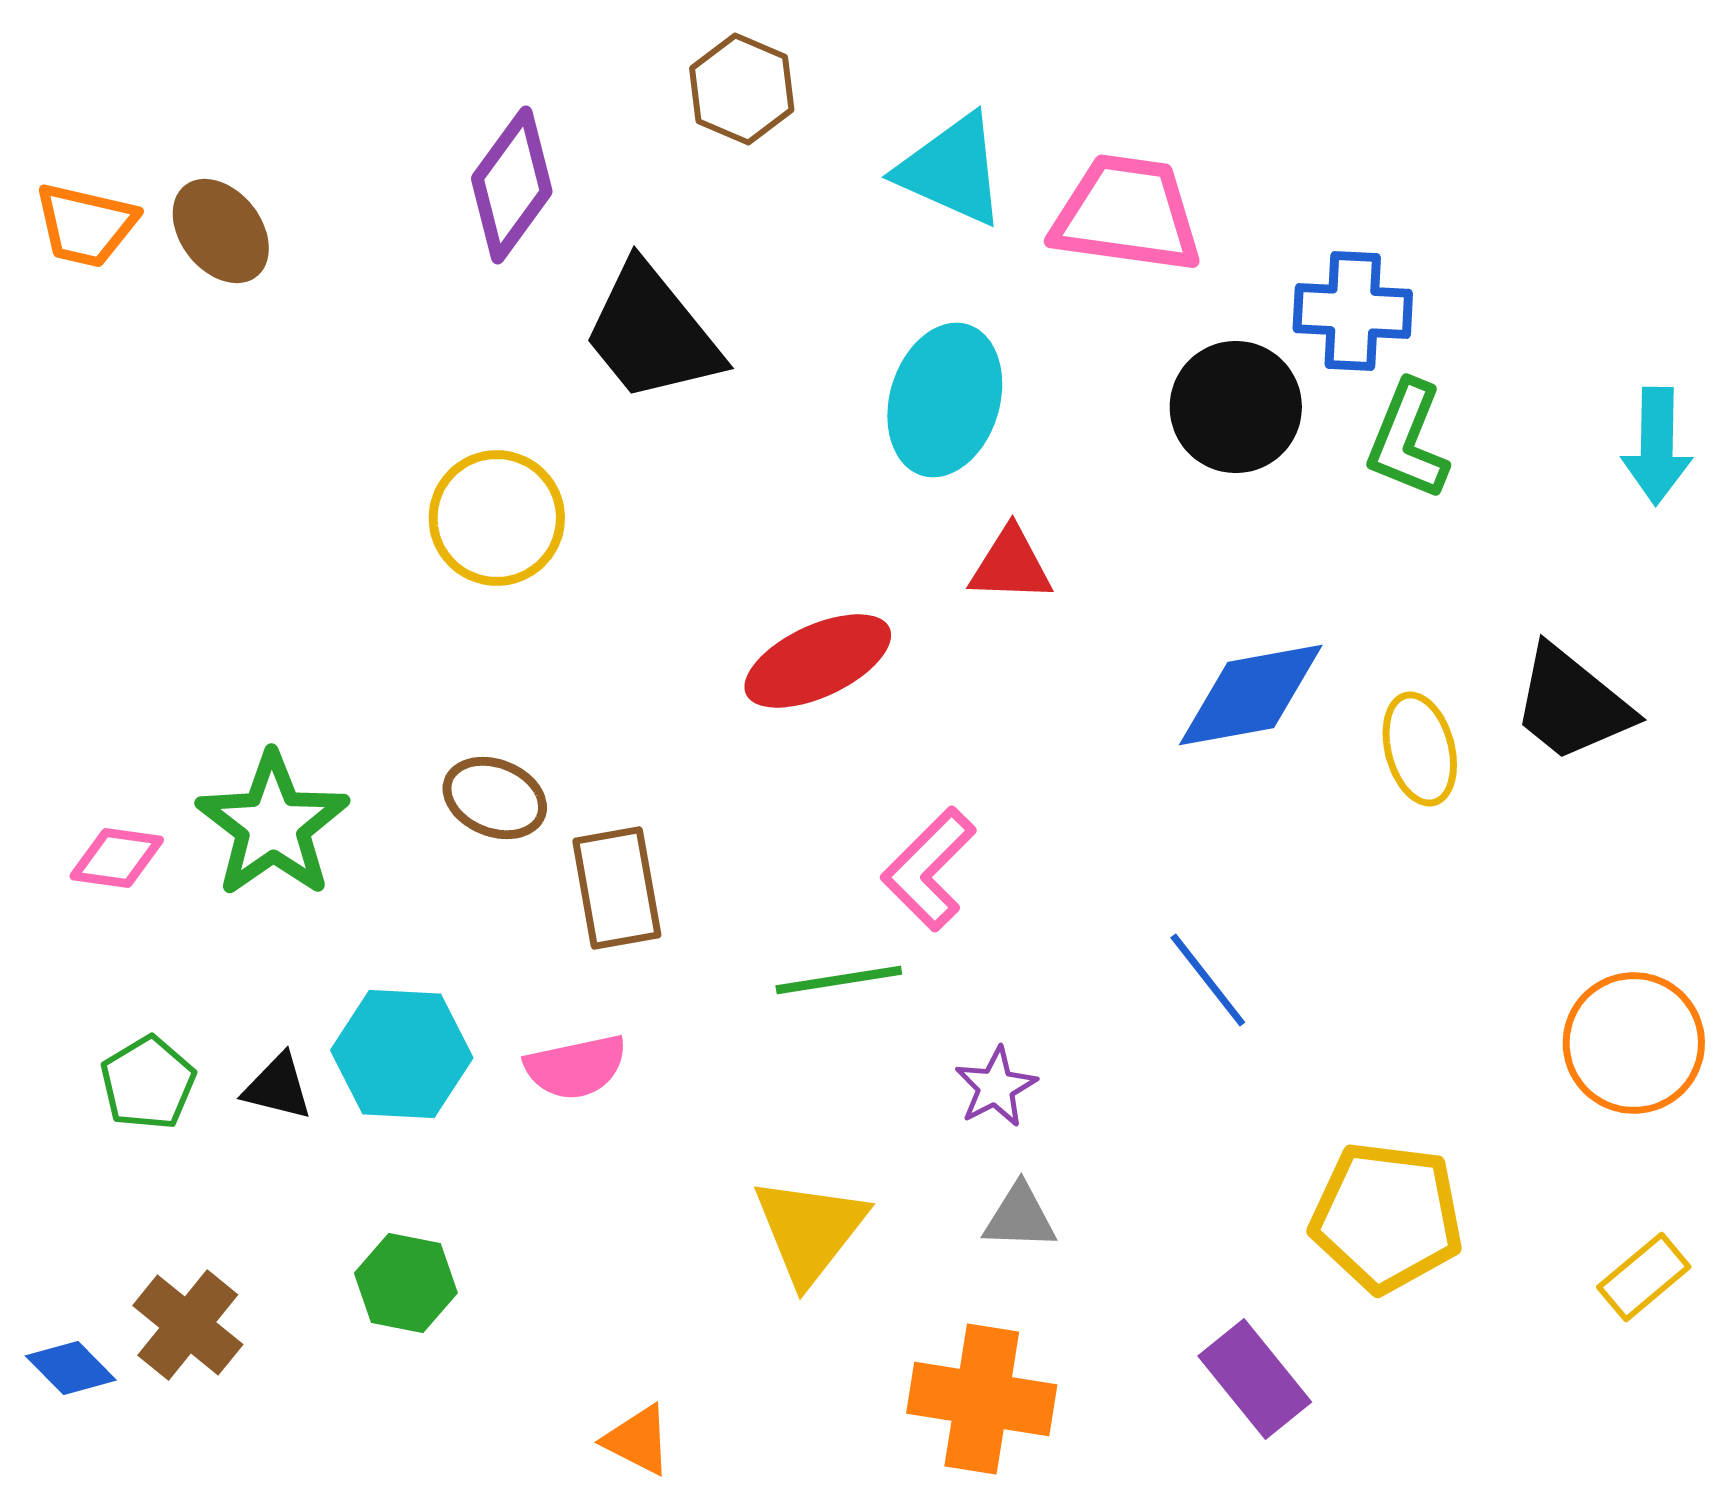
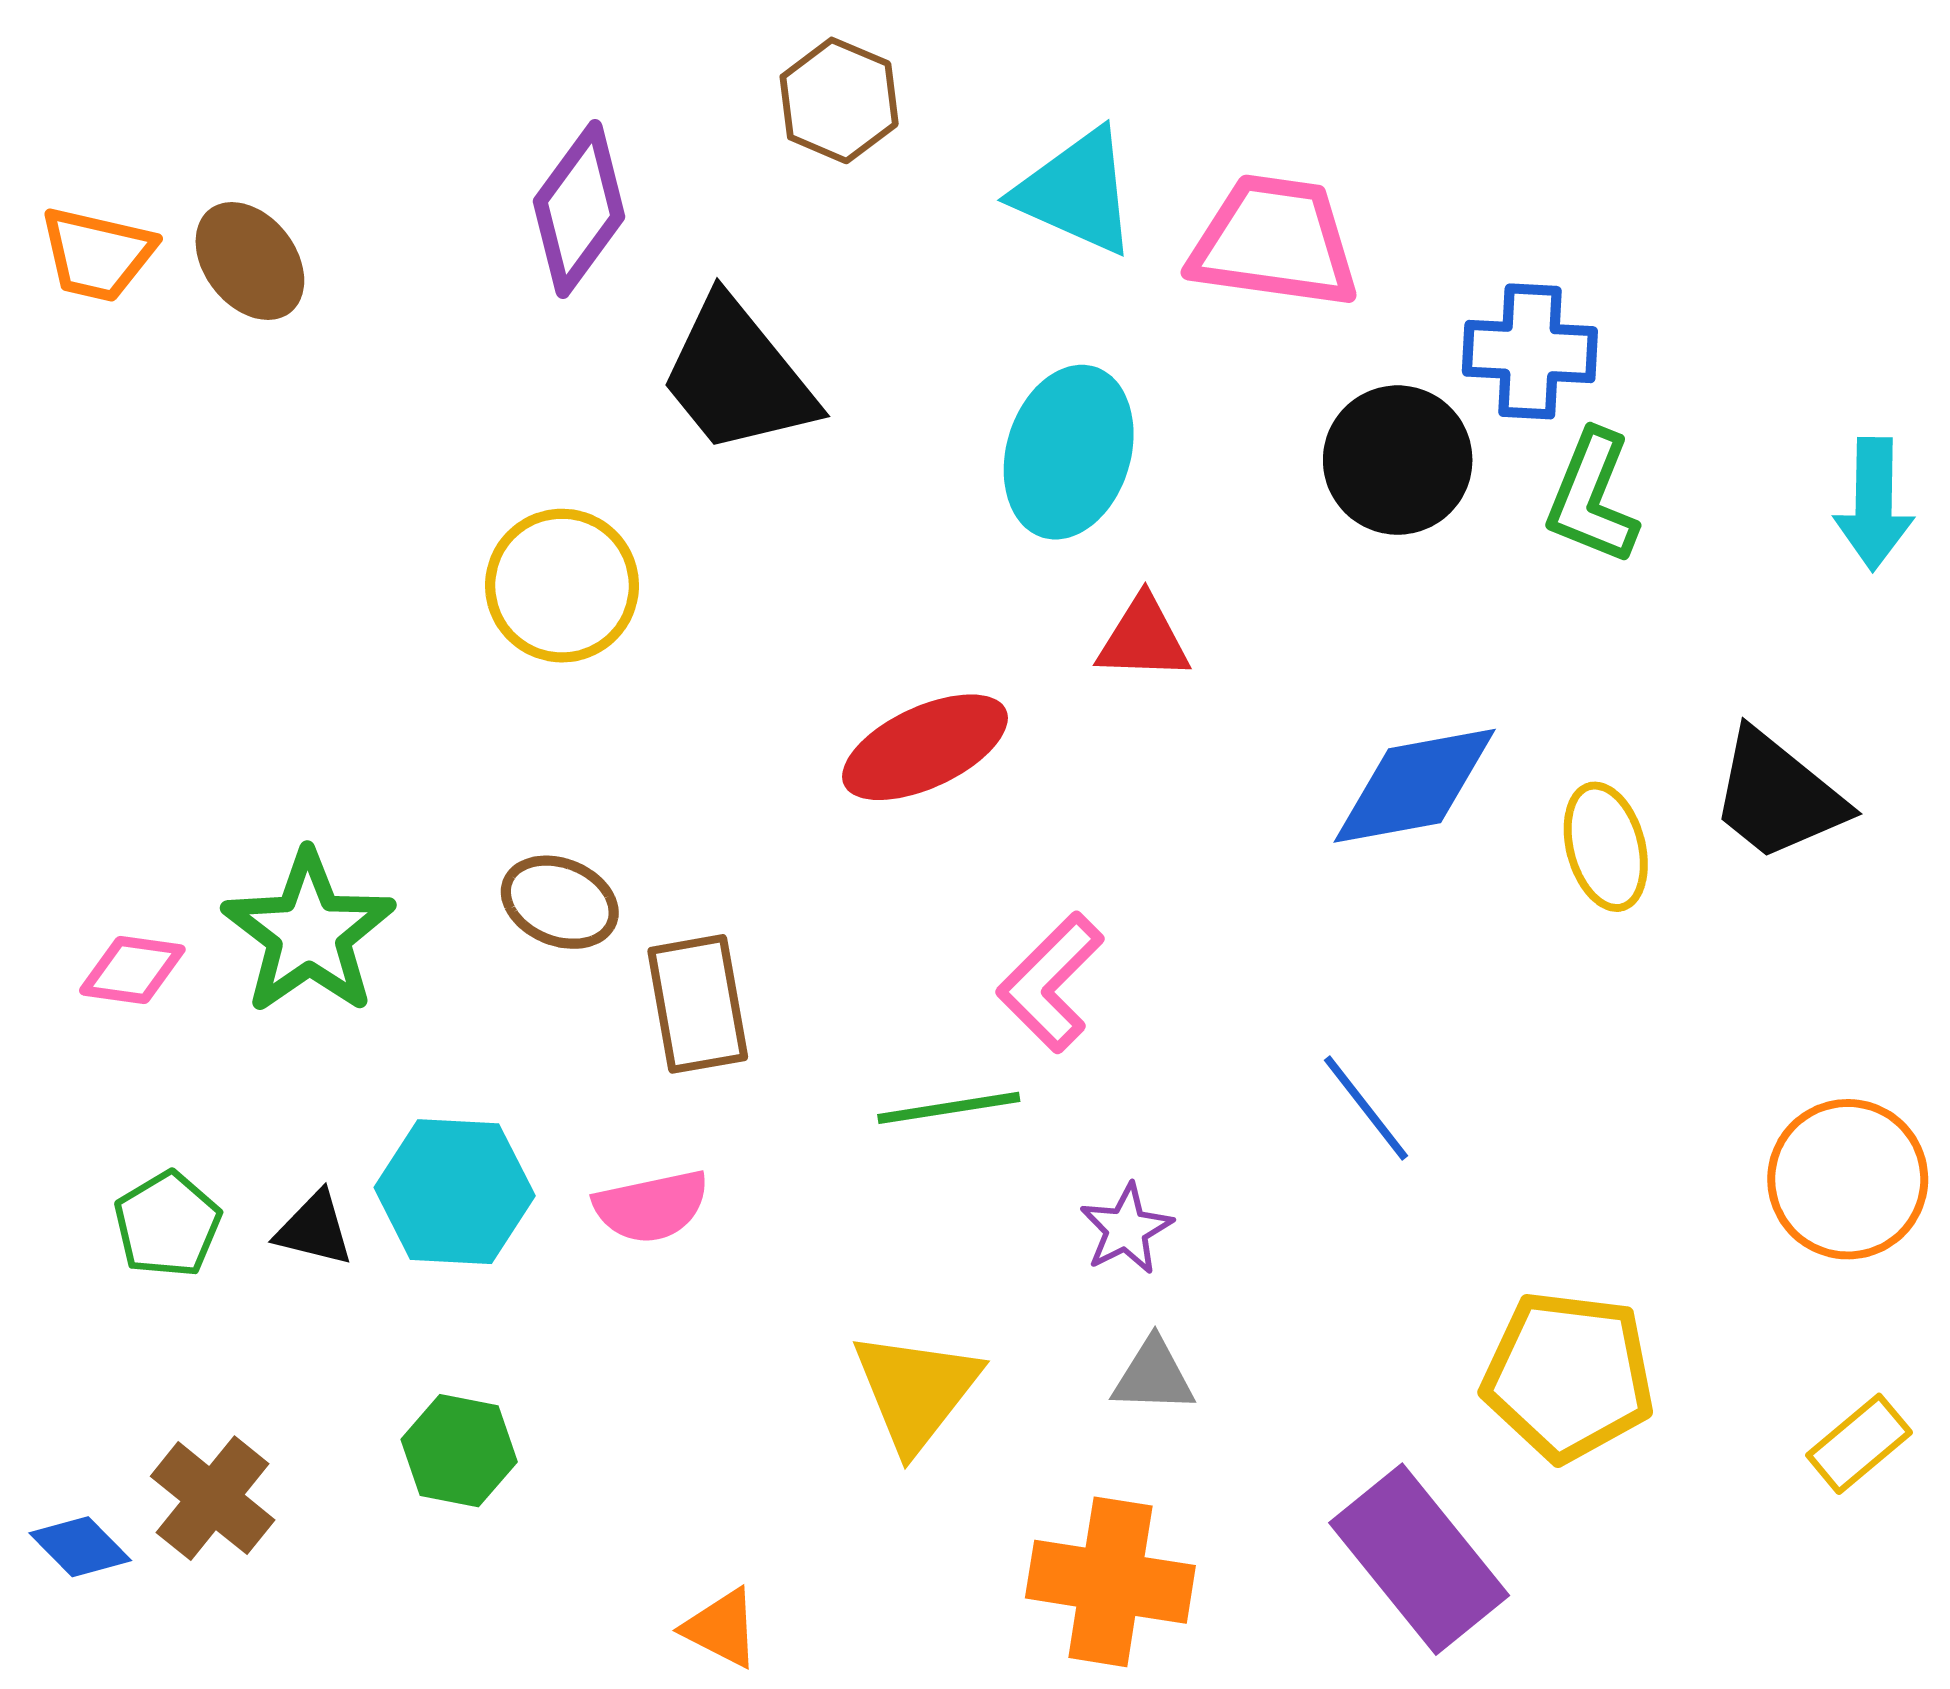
purple rectangle: (1255, 1379) -> (1419, 1559), size x1.4

